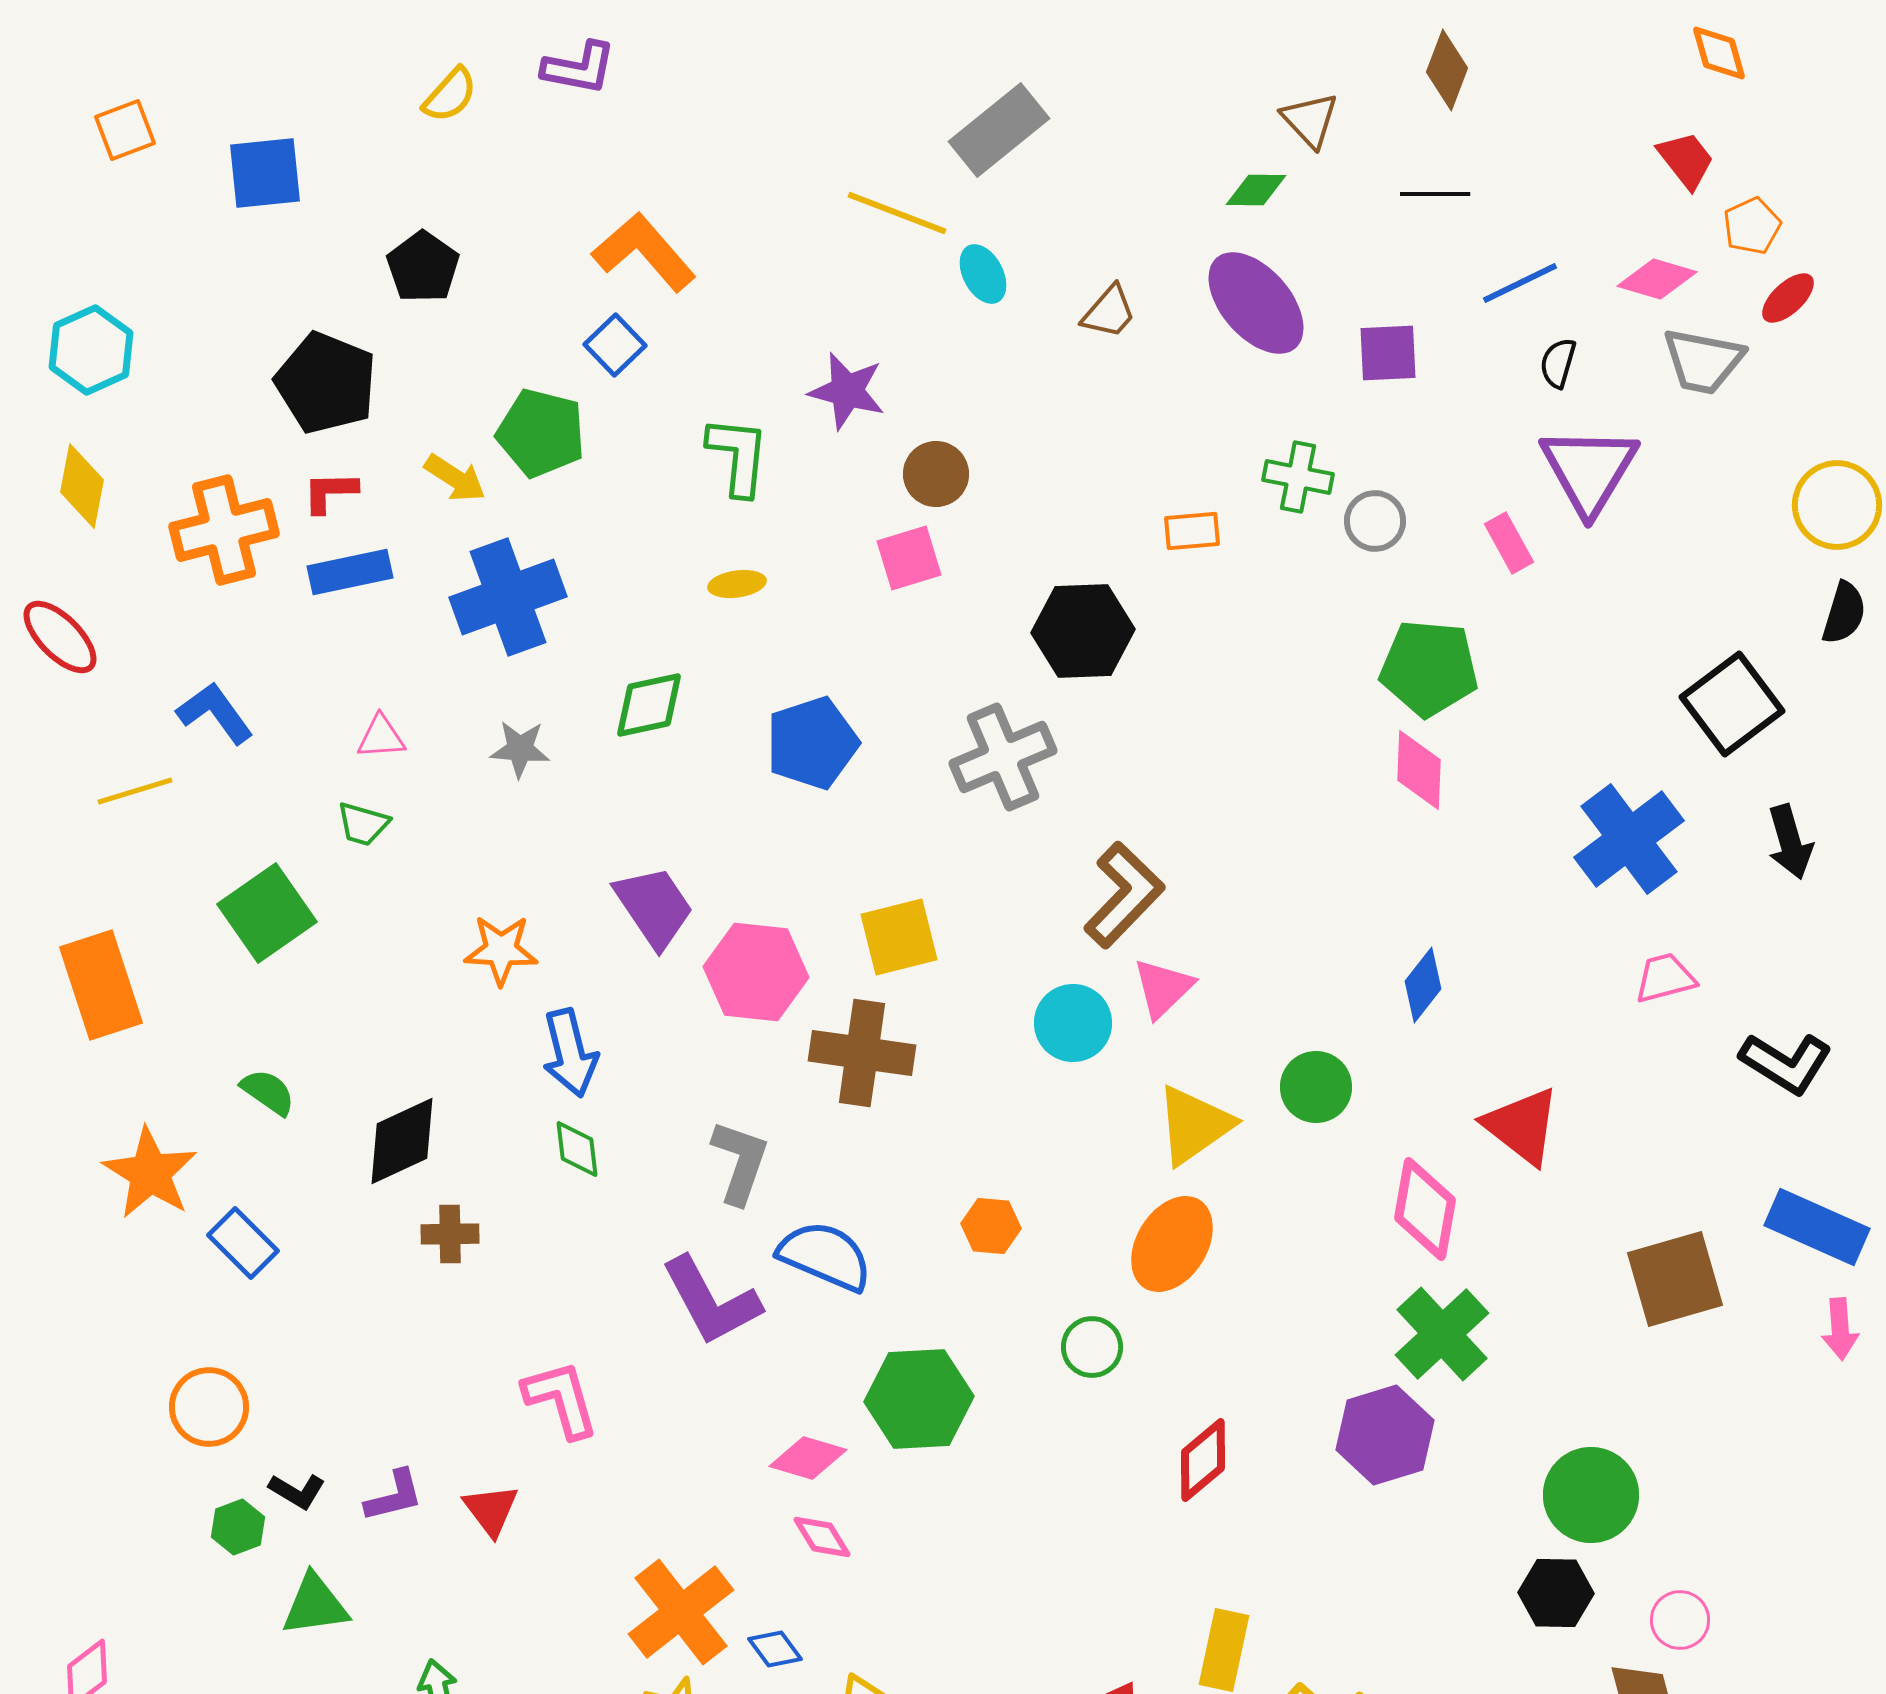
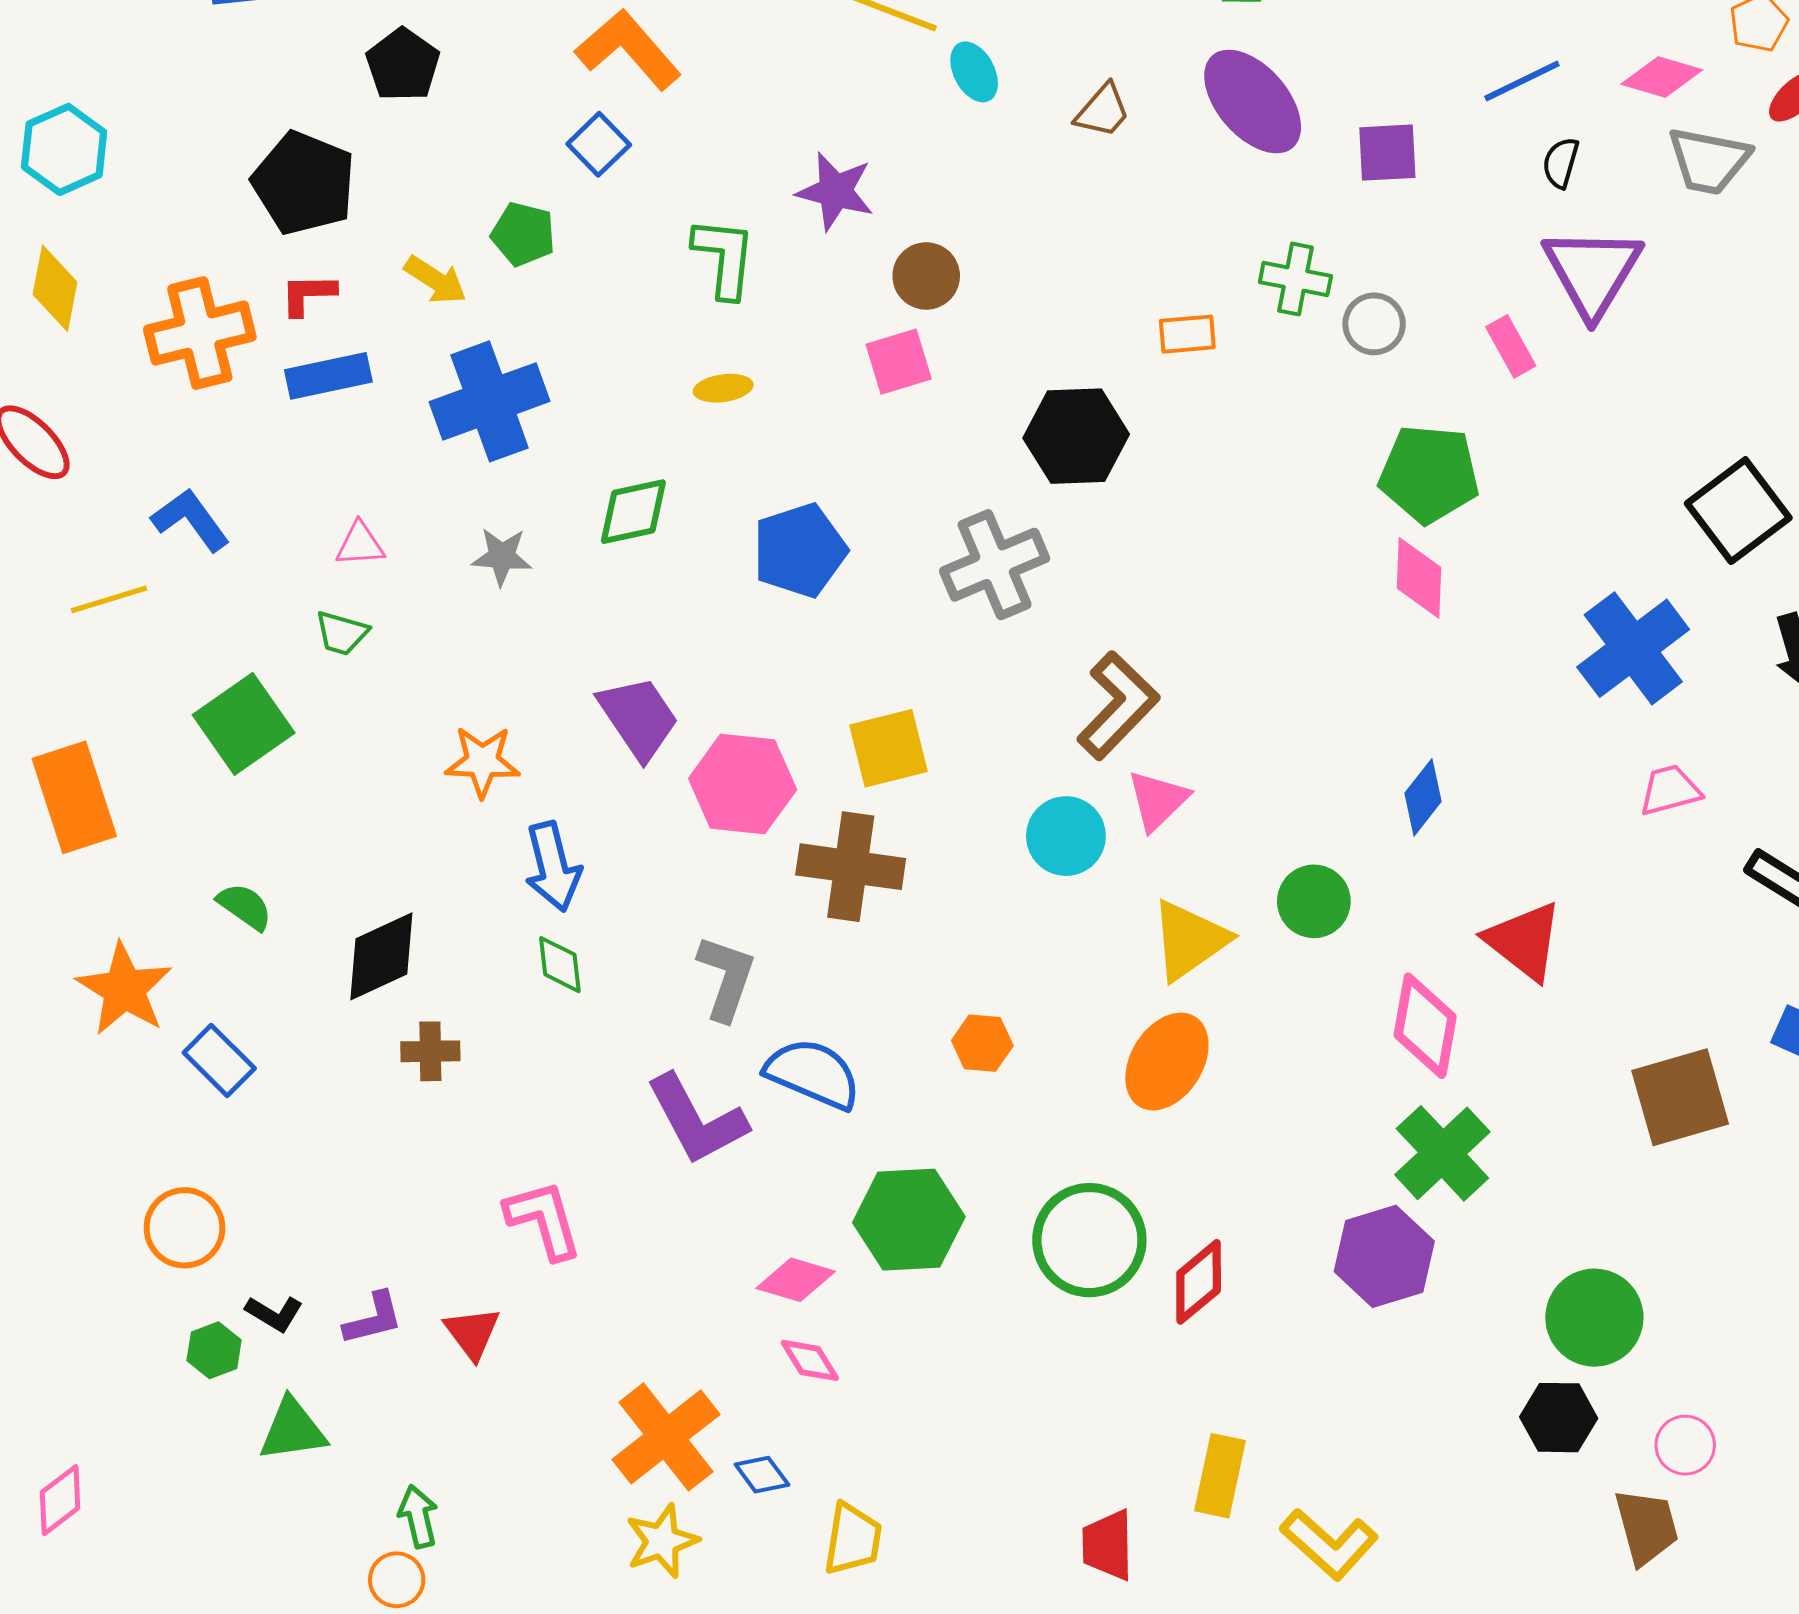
green pentagon: (541, 433) -> (523, 234), size x0.7
green circle: (1092, 1347) -> (1089, 1240), moved, size x1.8

